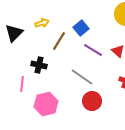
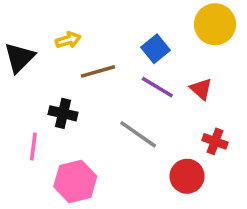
blue square: (81, 28) -> (156, 49), moved
brown line: (59, 41) -> (98, 71), turned 42
red circle: (92, 101) -> (187, 176), moved

